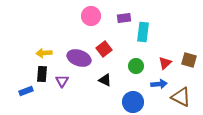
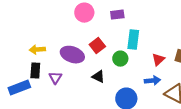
cyan rectangle: (143, 32) -> (133, 40), moved
green circle: (136, 66) -> (120, 59), moved
blue rectangle: (26, 91) -> (19, 88), size x1.5

